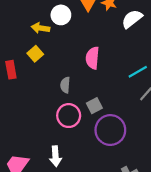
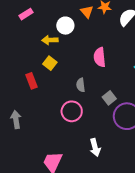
pink circle: (69, 116) -> (72, 111), moved
white arrow: (55, 156) -> (95, 147), moved

